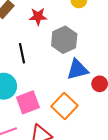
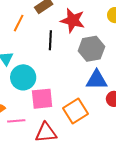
red star: (38, 16) -> (73, 20), size x1.4
black line: (22, 53) -> (50, 40), moved

